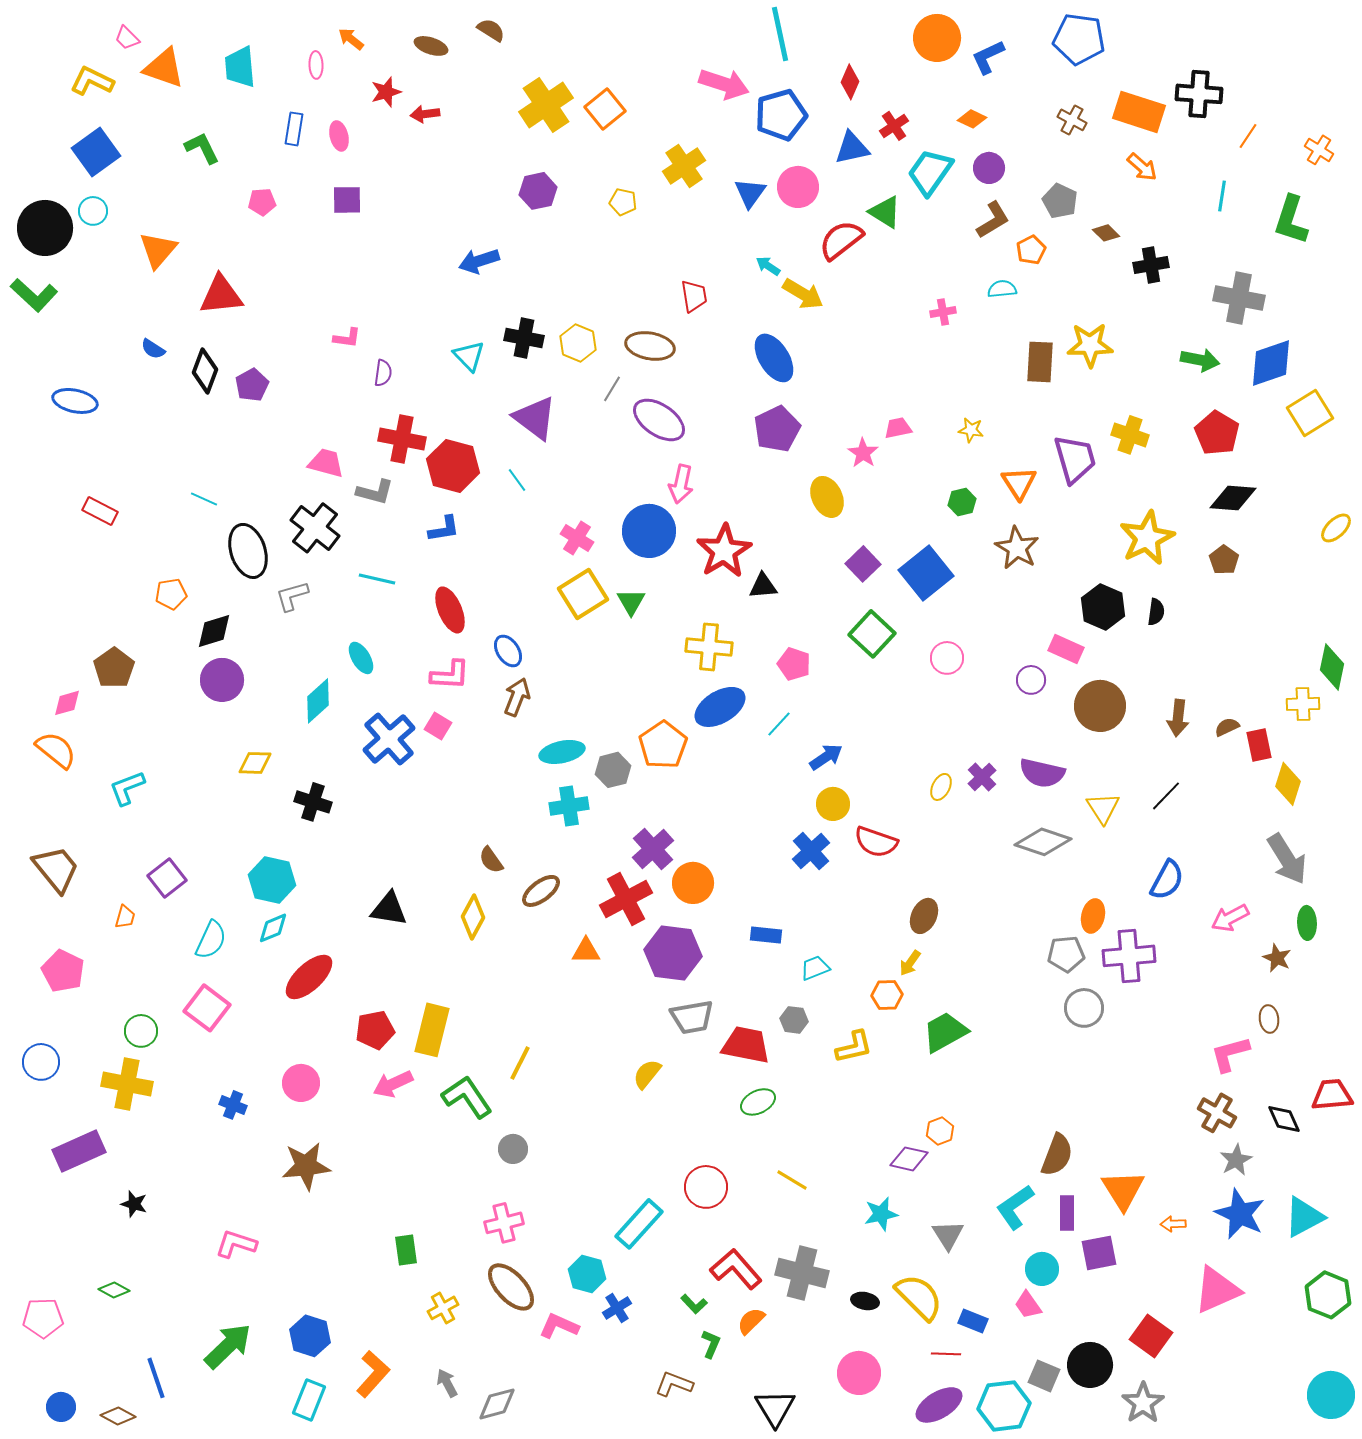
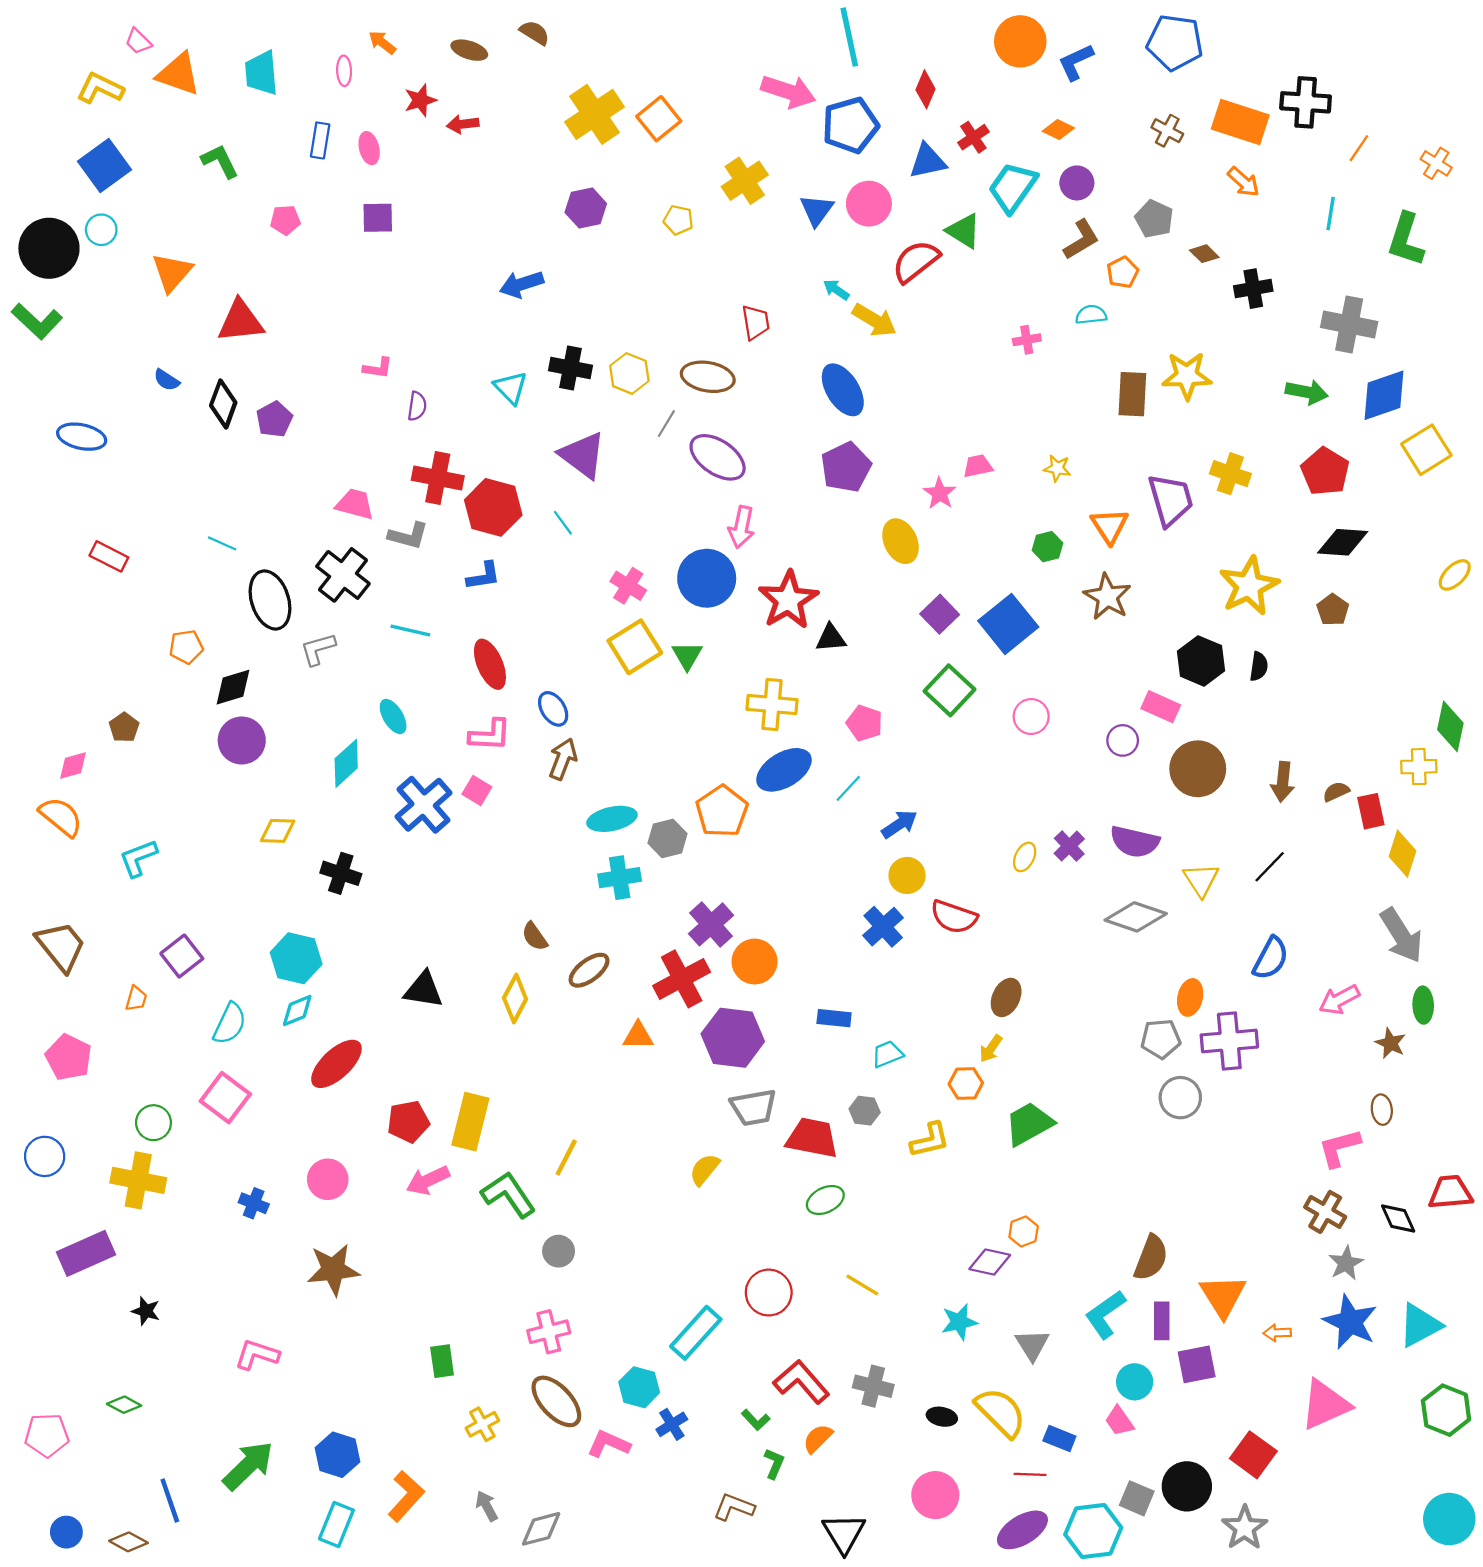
brown pentagon: (114, 668) -> (124, 727), size x0.7
gray cross: (802, 1273) -> (873, 1386), size x0.7

